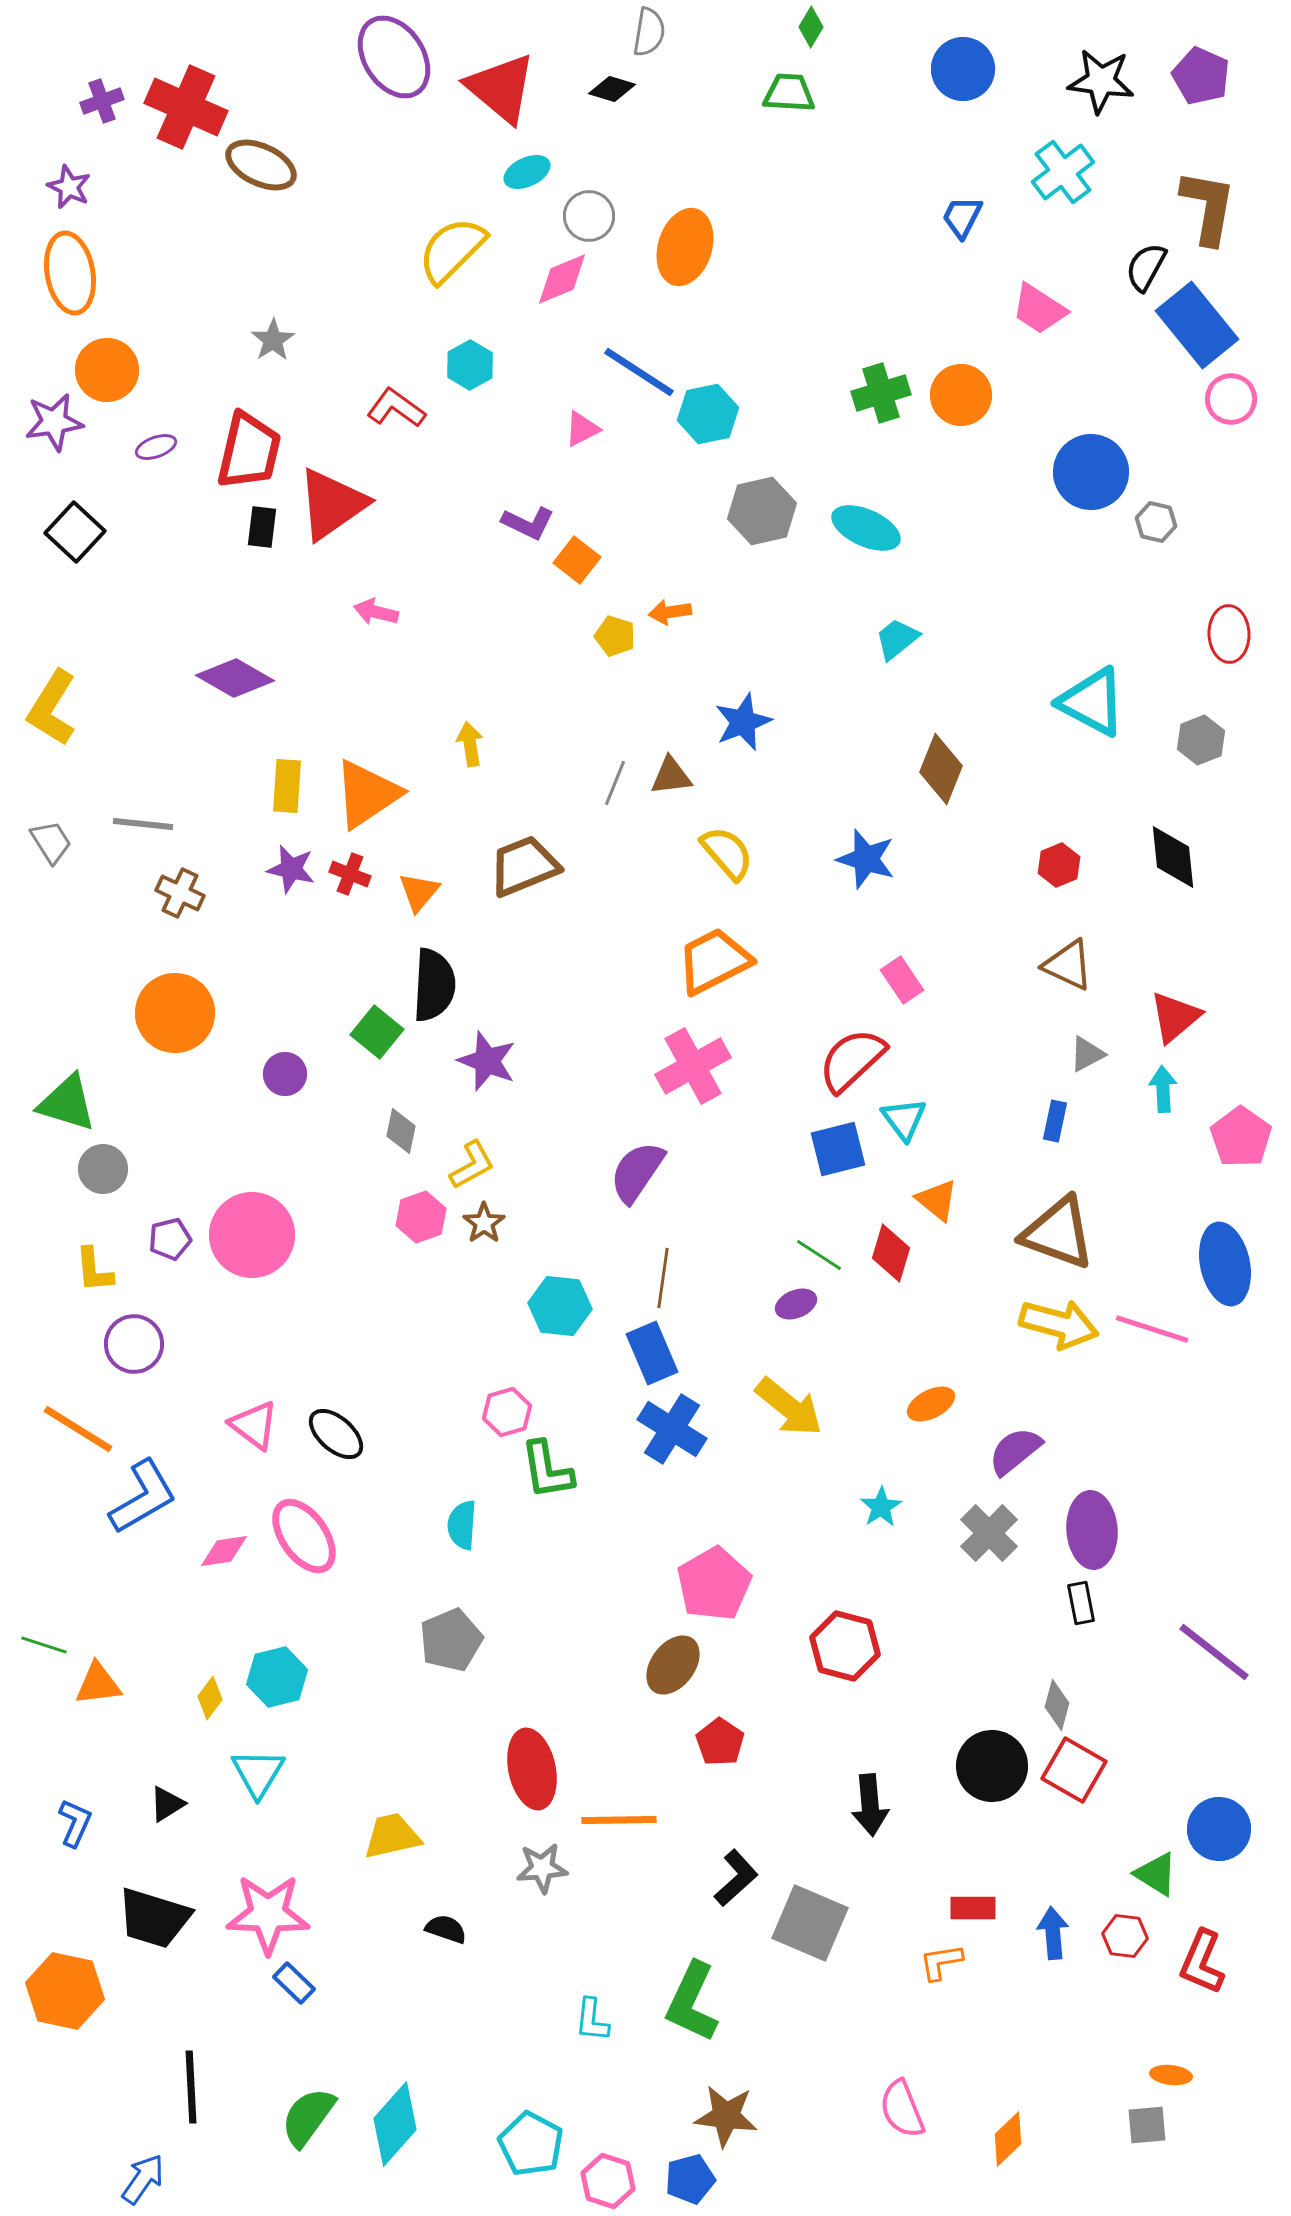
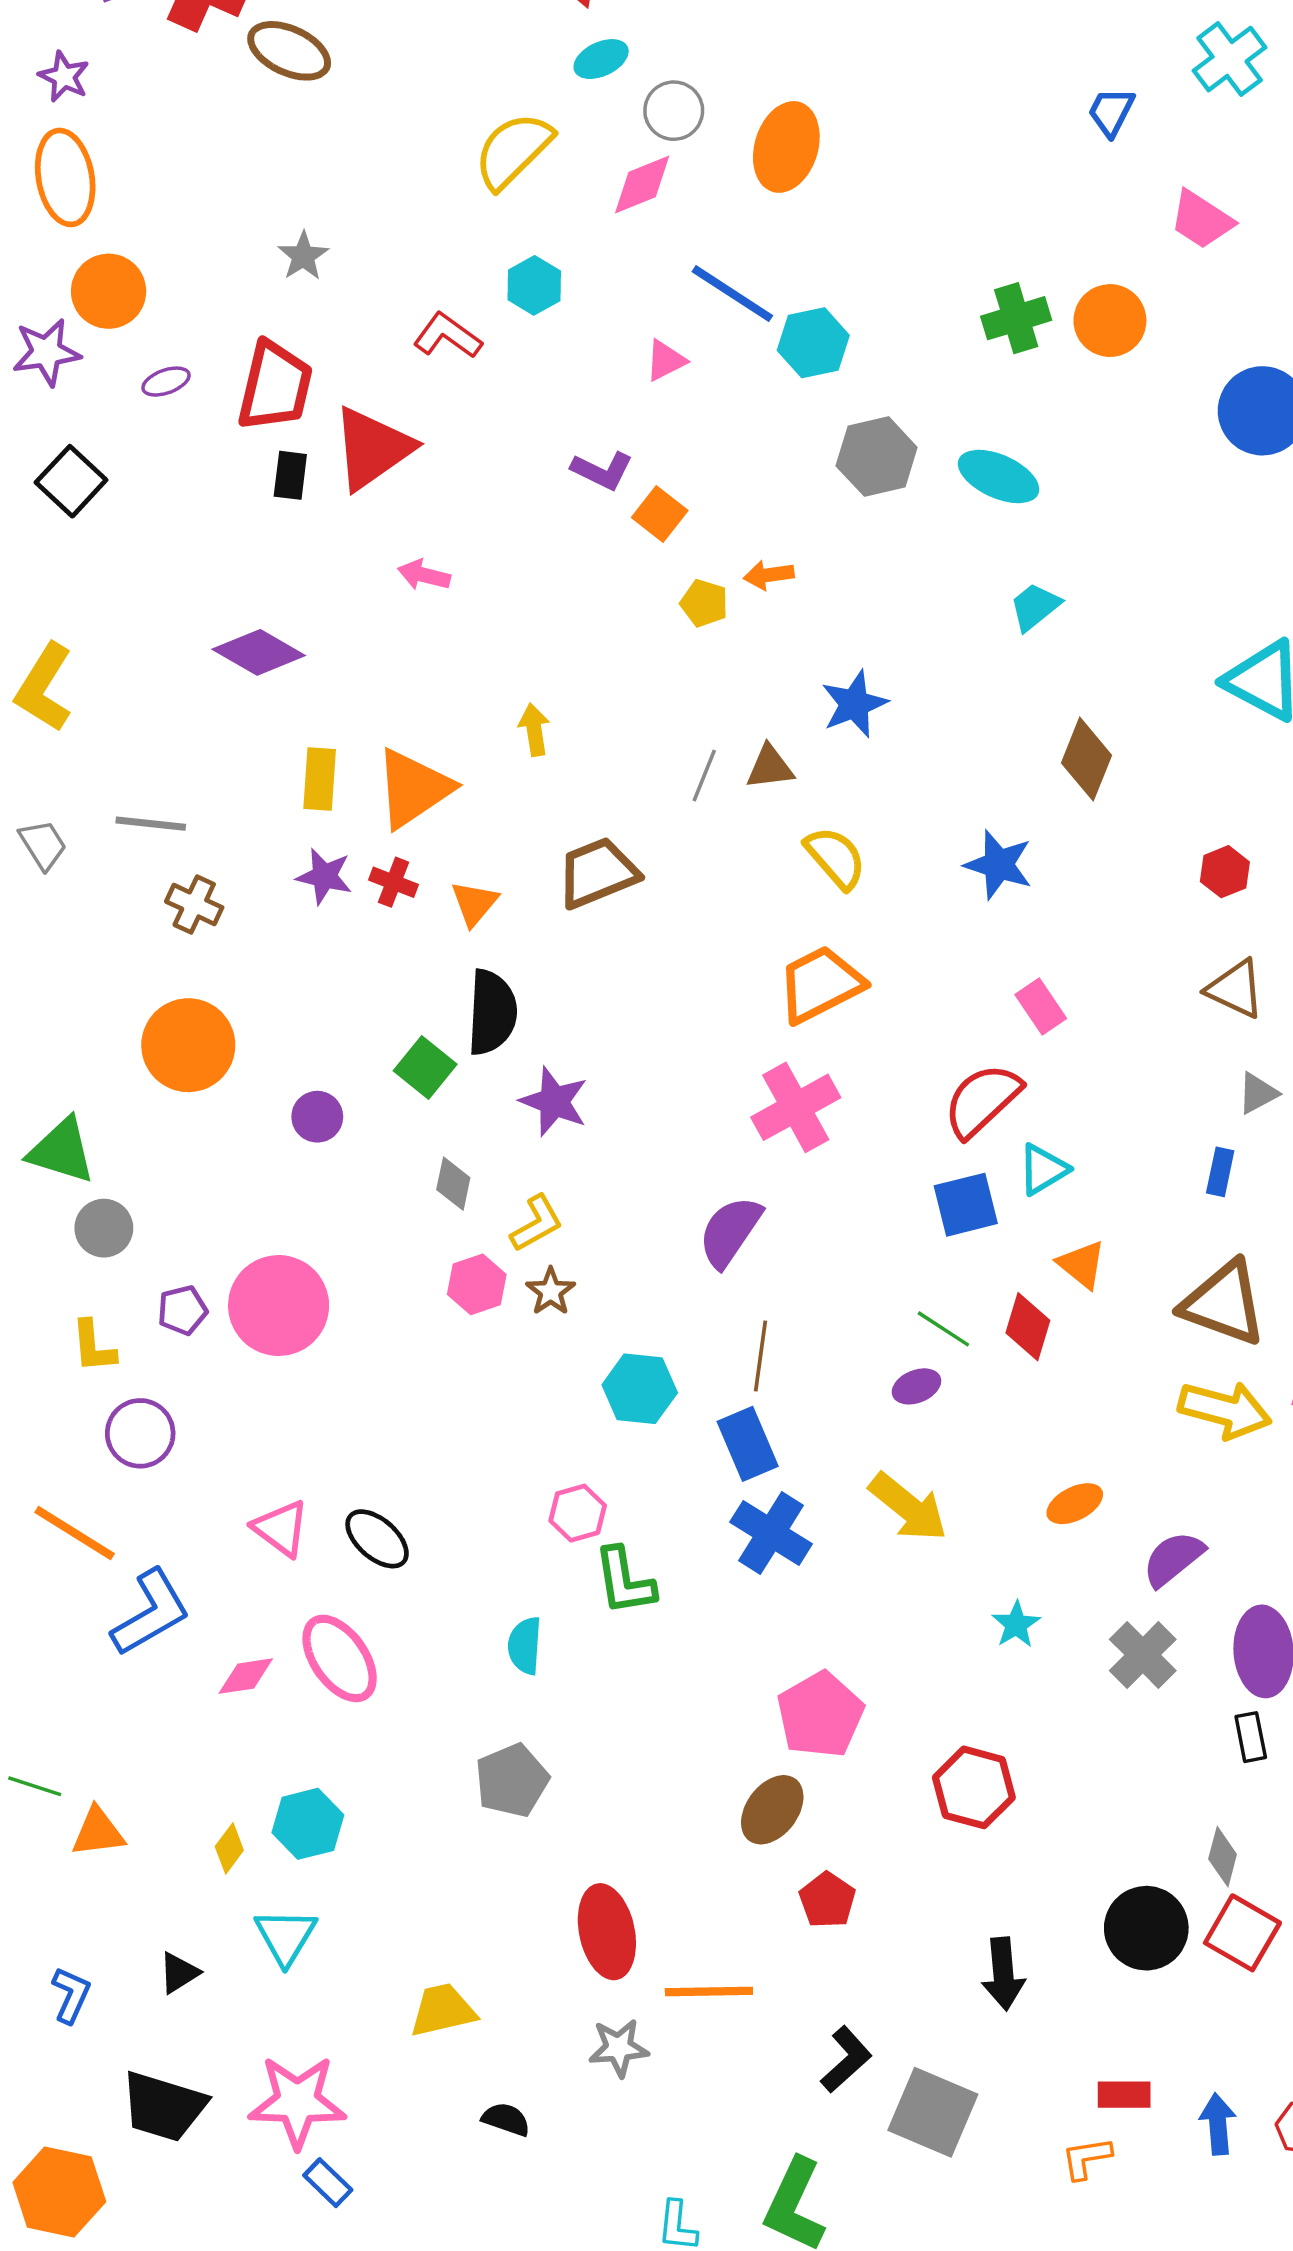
cyan triangle: (904, 1119) -> (1043, 1169), turned 36

